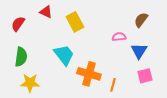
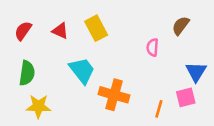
red triangle: (46, 12) -> (60, 31), moved
pink semicircle: (119, 37) -> (152, 47), turned -80
blue triangle: (139, 51) -> (196, 72), moved
orange line: (113, 85) -> (159, 109), moved

